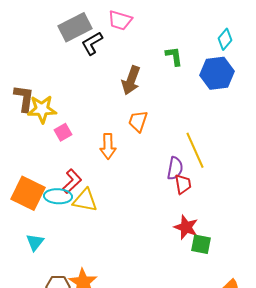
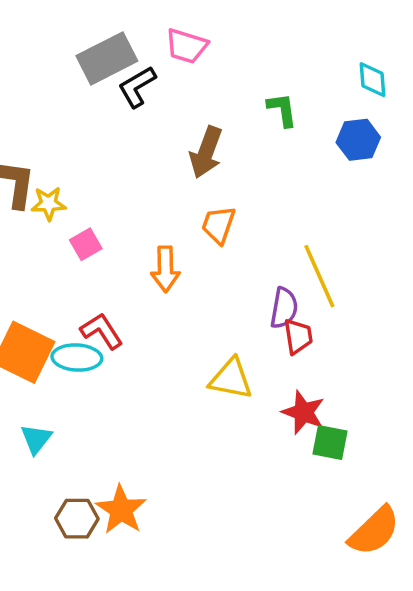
cyan diamond: (225, 39) -> (372, 80), turned -45
blue hexagon: (217, 73) -> (358, 140), size x0.7
yellow star: (42, 109) -> (49, 204), size x0.7
red L-shape: (72, 181) -> (102, 331), turned -80
yellow triangle: (85, 200) -> (231, 379), moved

